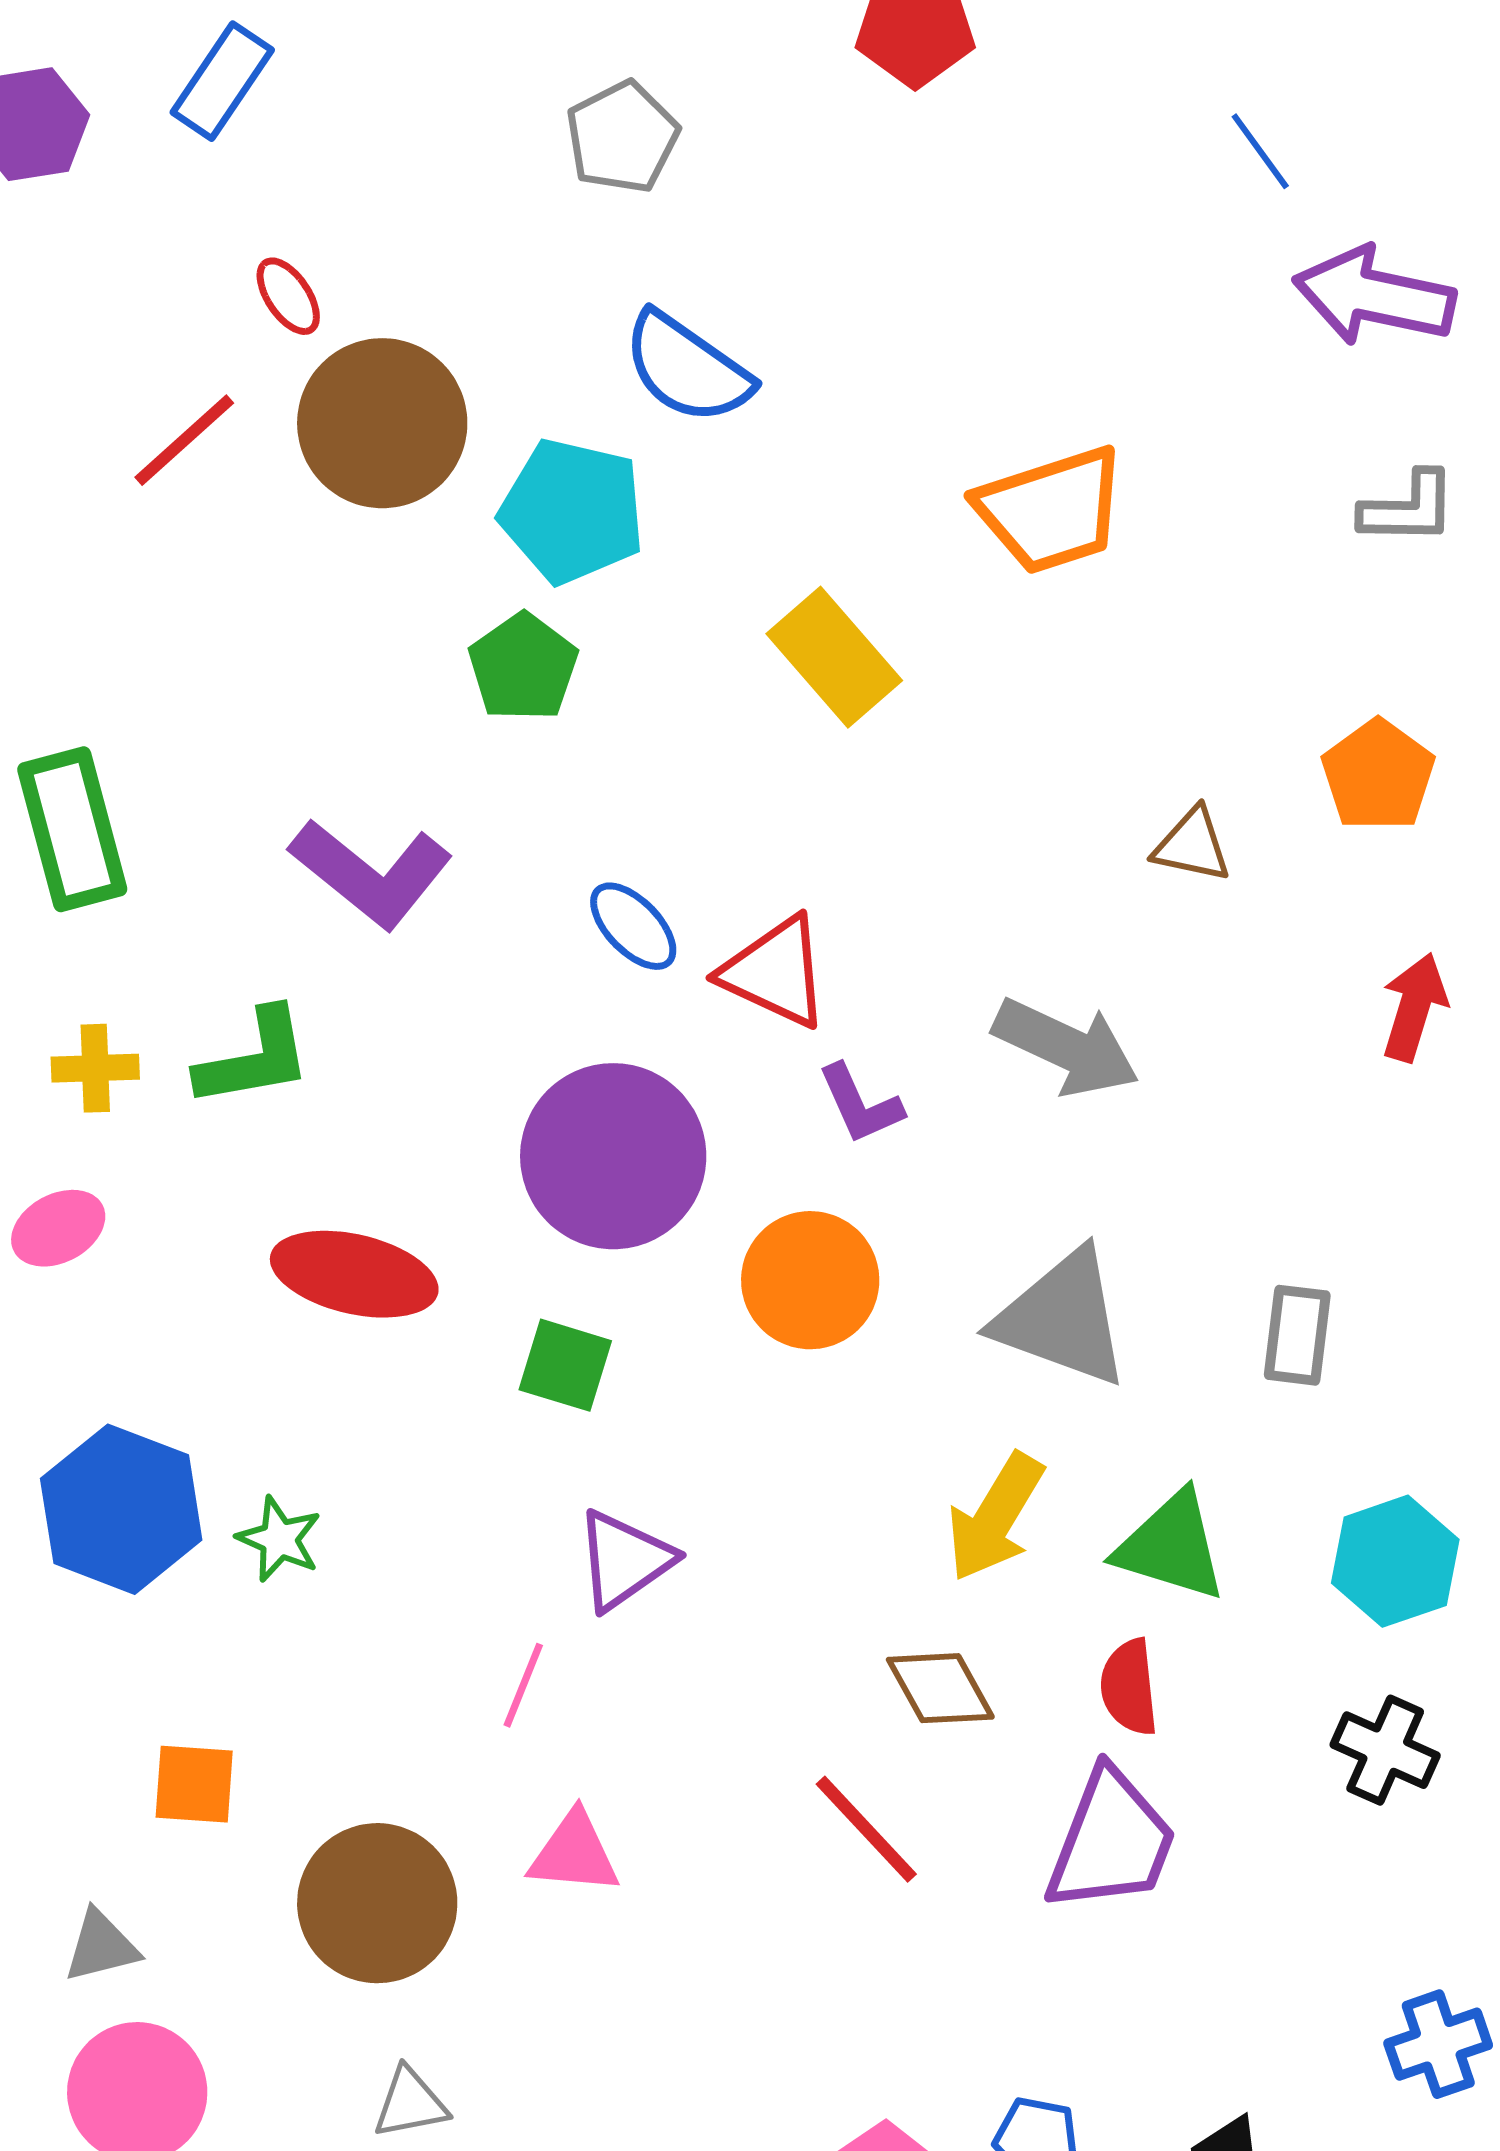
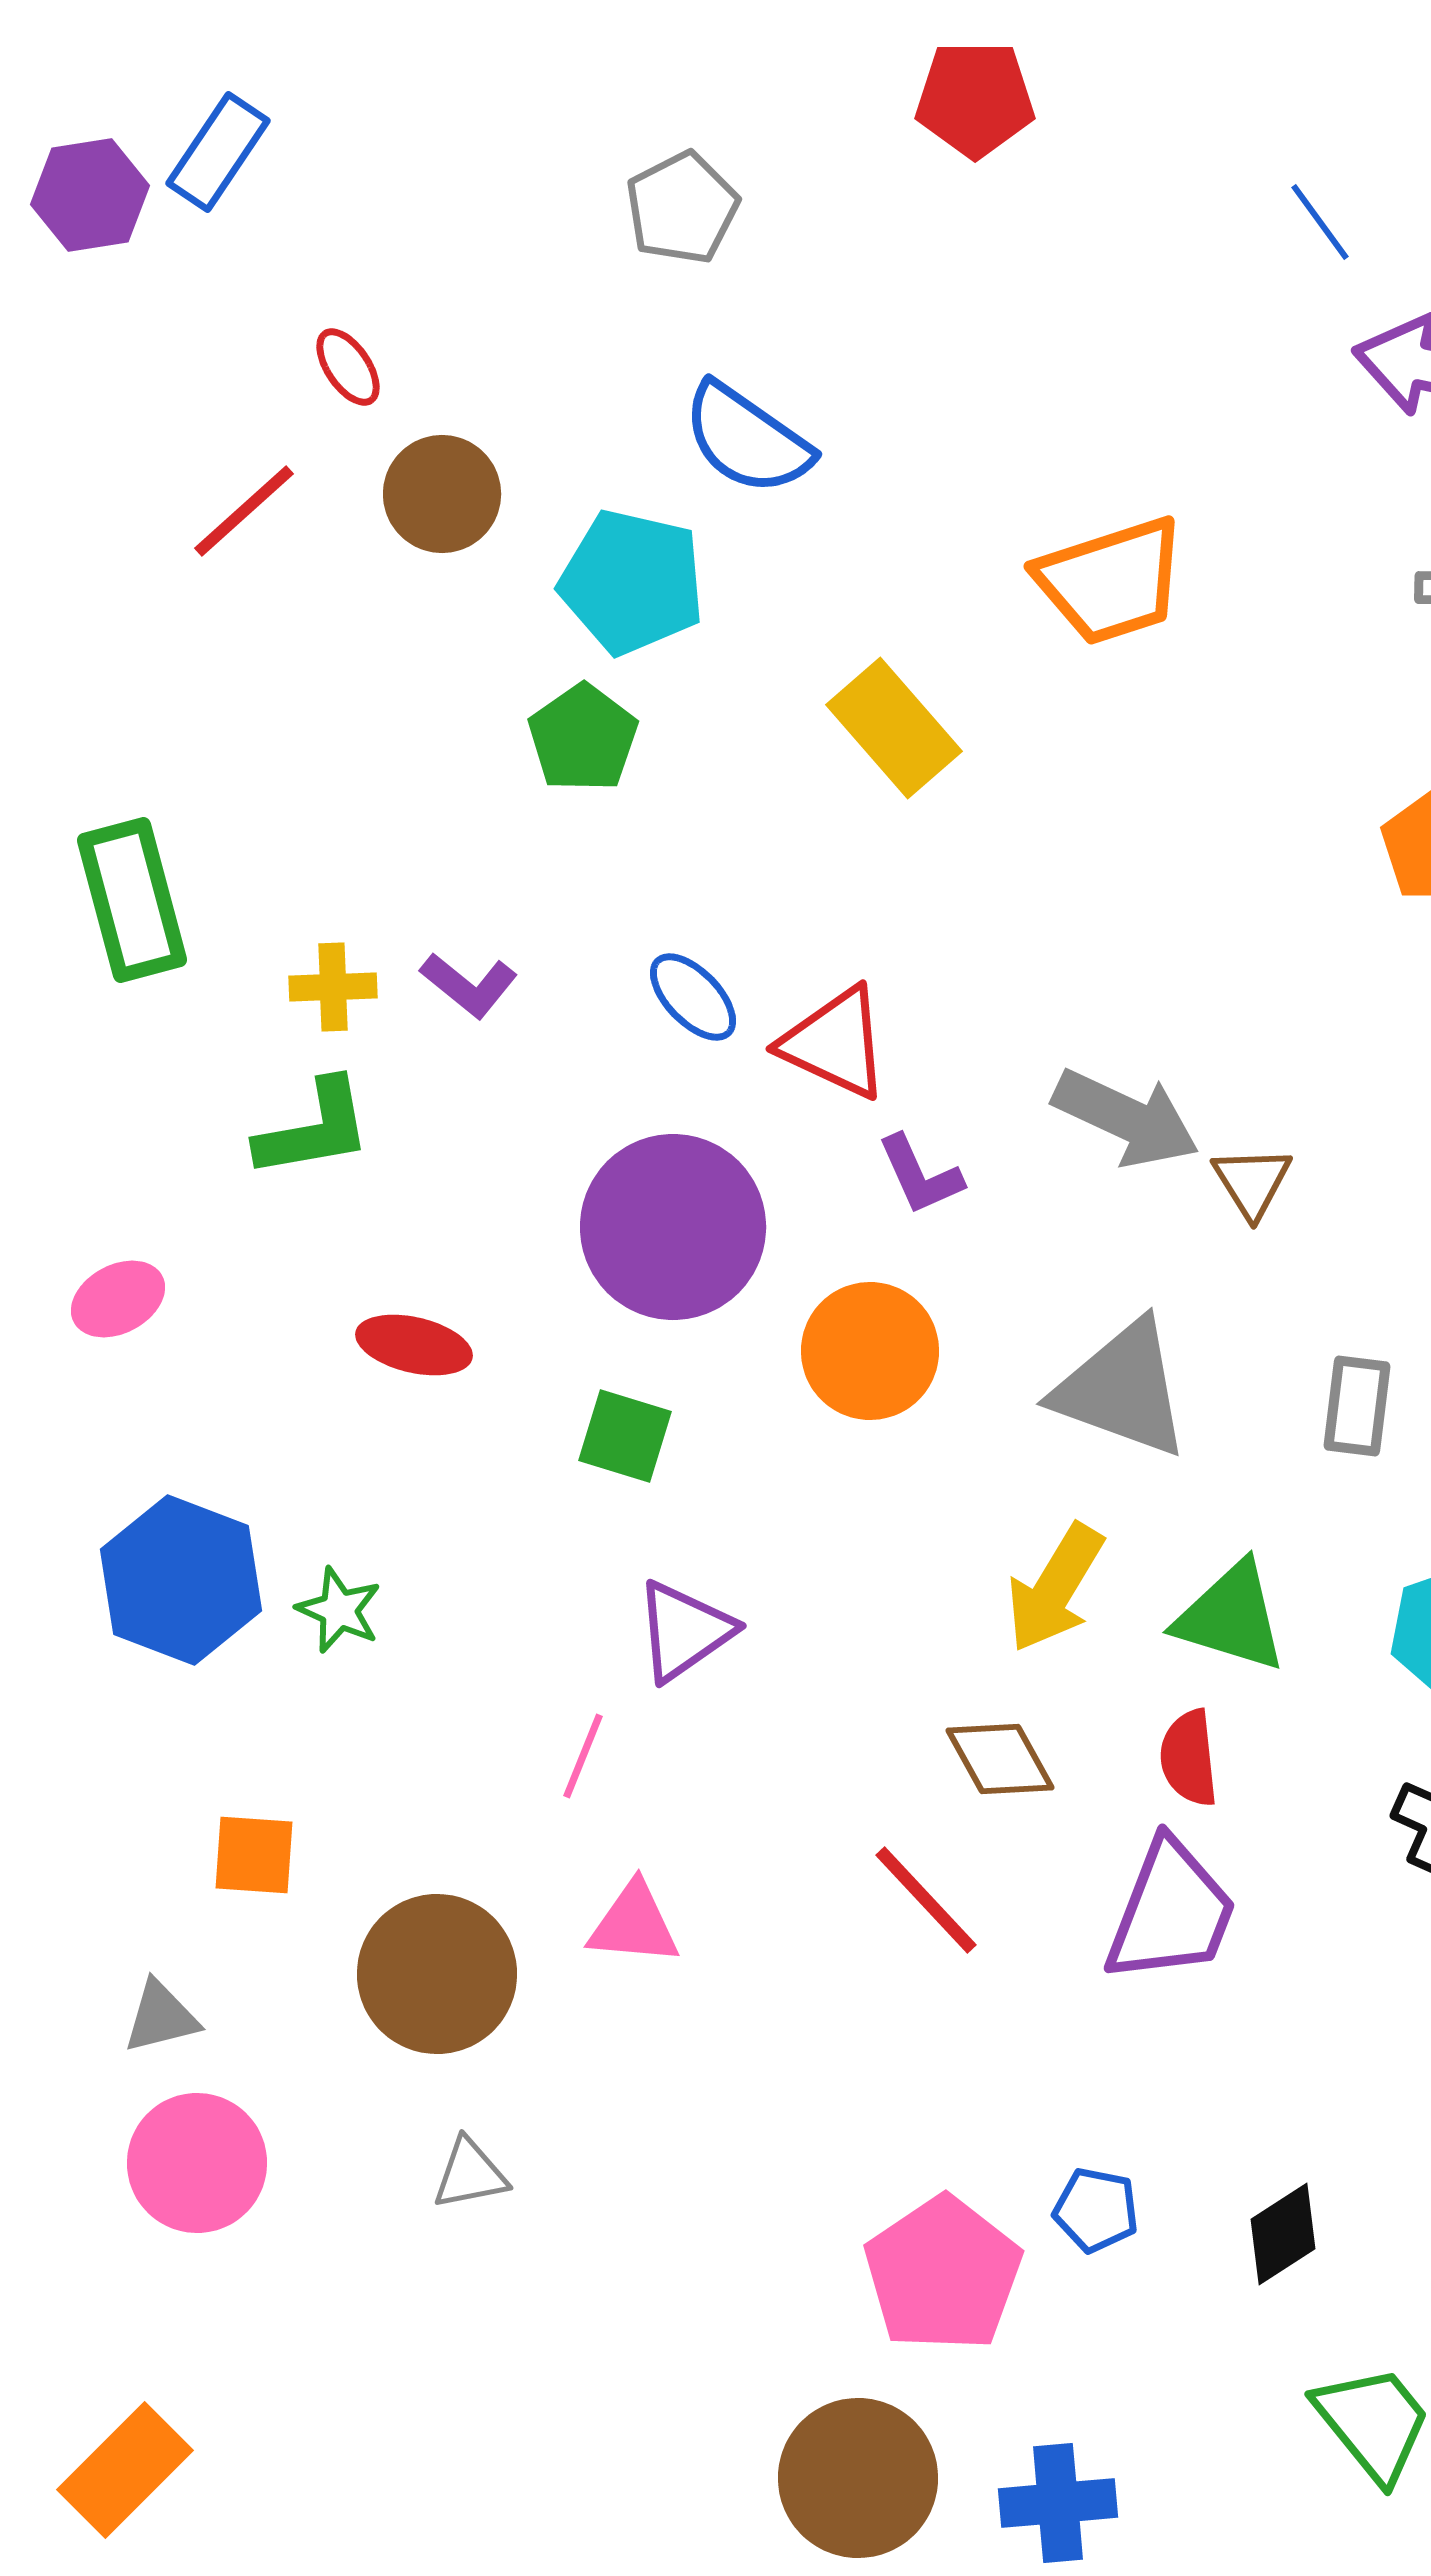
blue rectangle: (222, 81) -> (218, 152), moved
brown circle: (382, 423) -> (442, 494), size x0.7
brown triangle: (1192, 845) -> (1252, 1182), moved, turned 46
purple L-shape: (371, 873) -> (469, 985), moved, size x0.6
yellow cross: (95, 1068) -> (333, 987), moved
red ellipse: (354, 1274) -> (414, 1345), size x0.7

